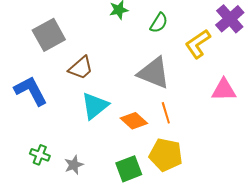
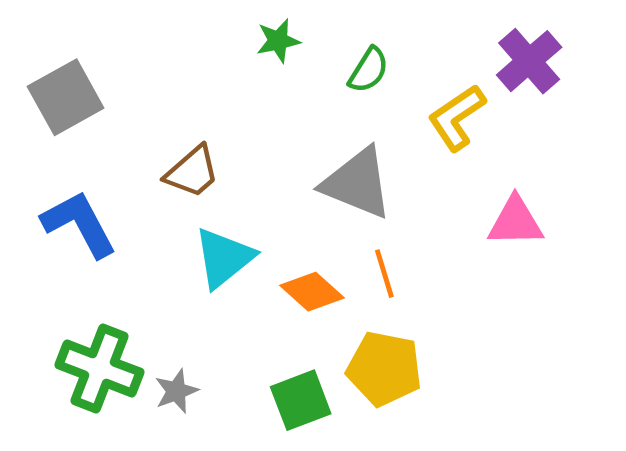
gray square: (49, 35) -> (66, 97), moved
green cross: (40, 155) -> (99, 369), size x1.8

